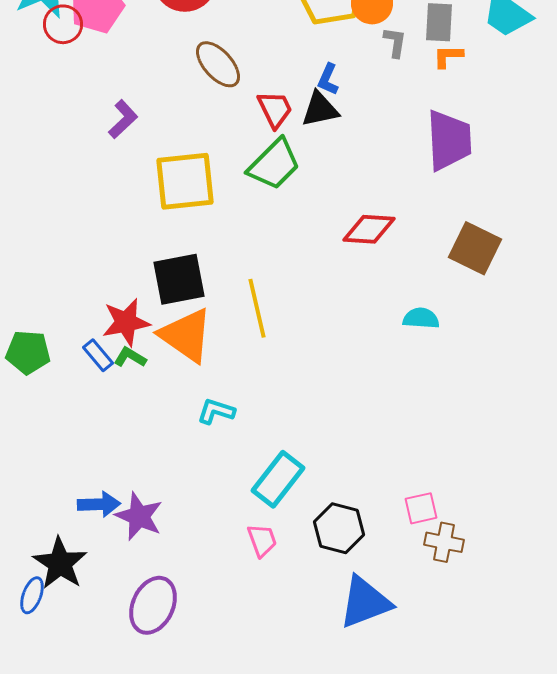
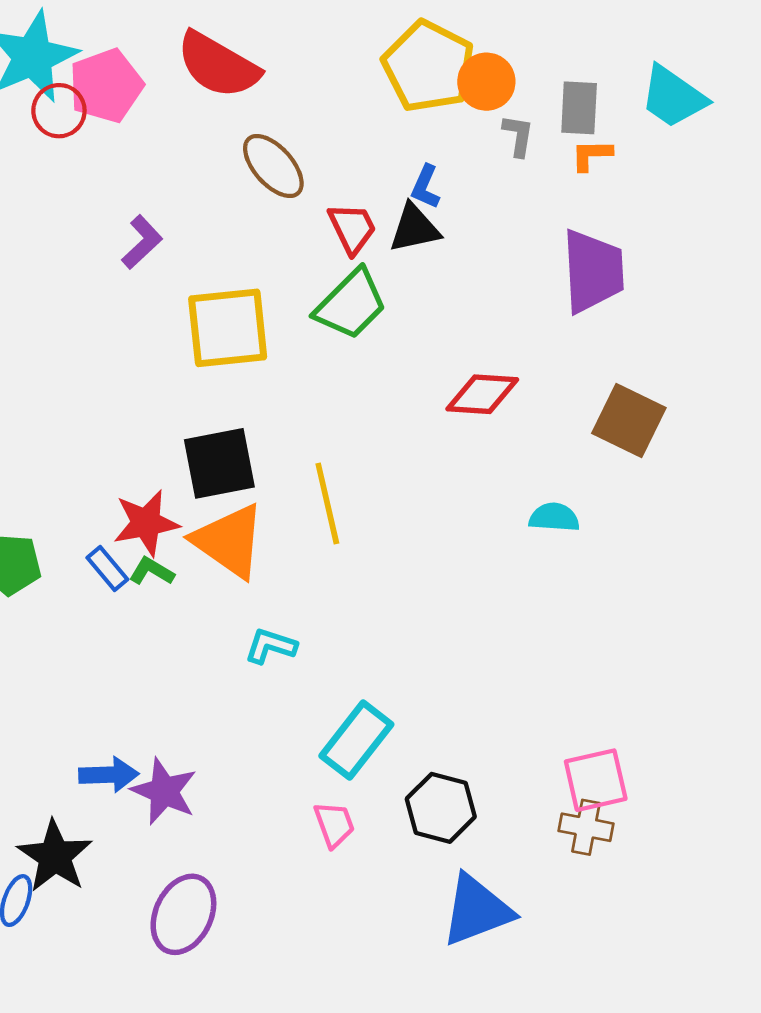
pink square: (421, 508) -> (596, 780), moved, size x1.4

